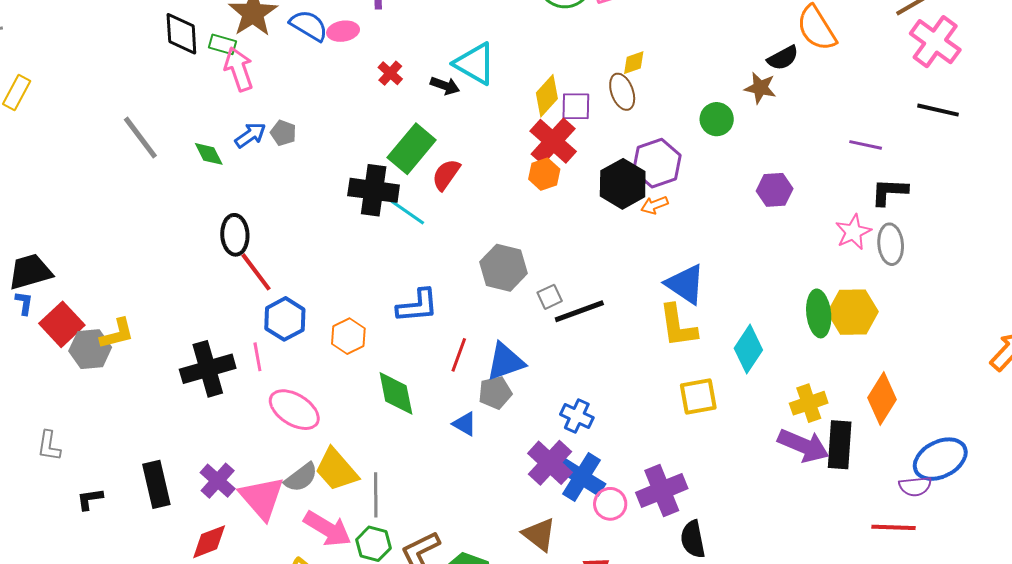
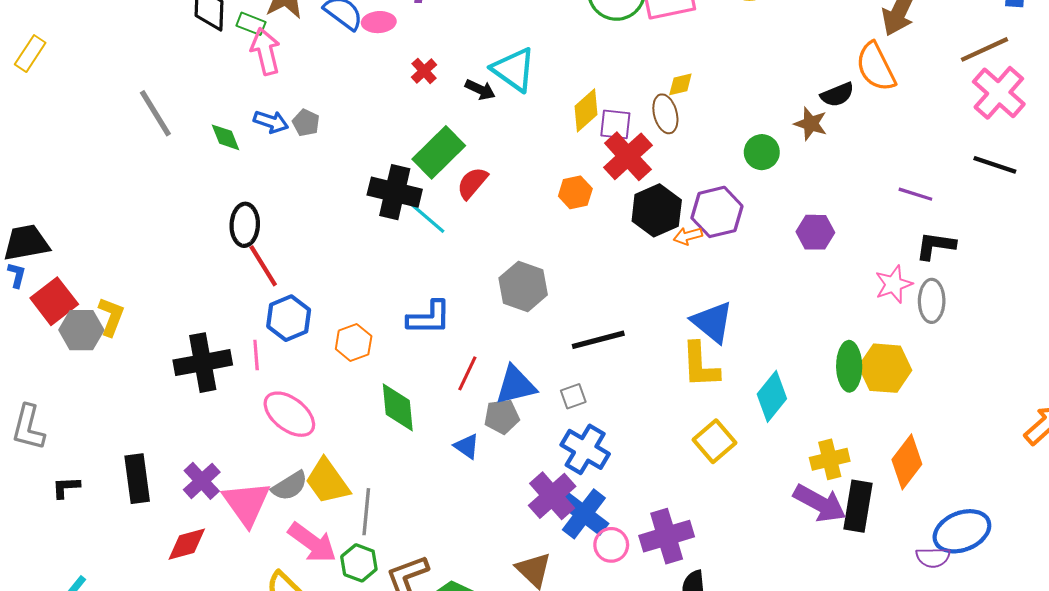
blue arrow: (250, 135) -> (271, 122), turned 48
red cross: (553, 141) -> (628, 156), moved
purple hexagon: (657, 163) -> (717, 212), moved
gray square: (550, 297) -> (573, 396), moved
yellow L-shape: (117, 334) -> (111, 317), turned -60
yellow square: (698, 397) -> (714, 441), turned -36
blue cross: (577, 416) -> (585, 449), size x1.4
gray L-shape: (49, 446) -> (28, 427), size x1.4

